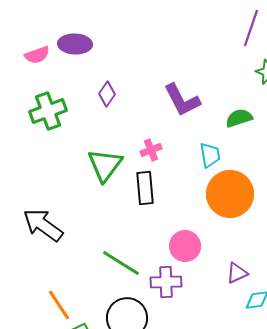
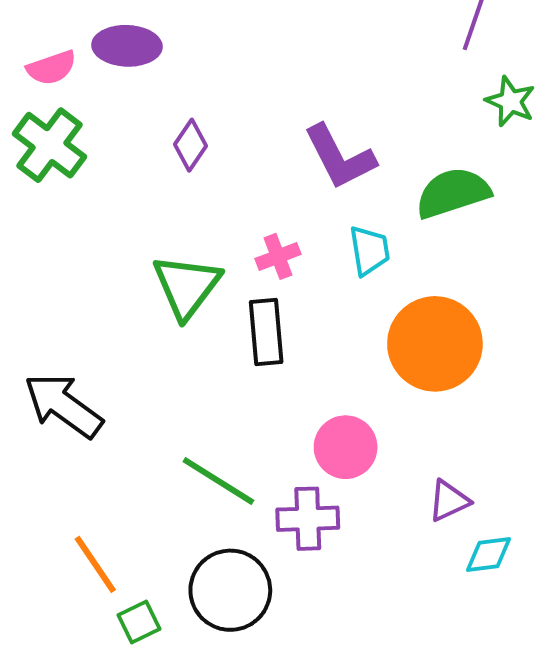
green cross: (48, 111) -> (50, 145), moved, turned -33
green semicircle: (239, 118) -> (453, 193), size x1.4
cyan trapezoid: (210, 155) -> (369, 250), moved

